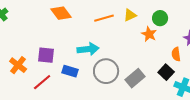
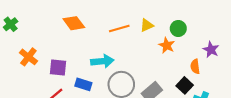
orange cross: (18, 65) -> (28, 57), moved

